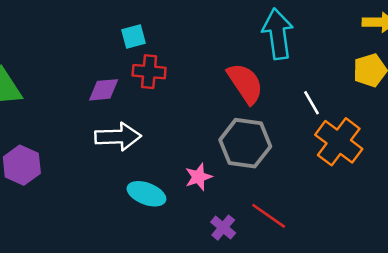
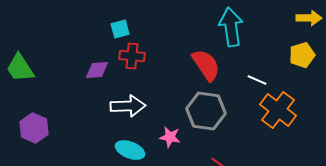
white line: (311, 103) -> (257, 80), turned -36
white arrow: (118, 137) -> (128, 106), moved
pink star: (198, 177) -> (170, 137), turned 30

